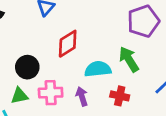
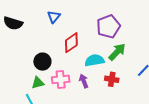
purple pentagon: (143, 21) -> (108, 26), moved
green arrow: (129, 59) -> (117, 52), turned 78

